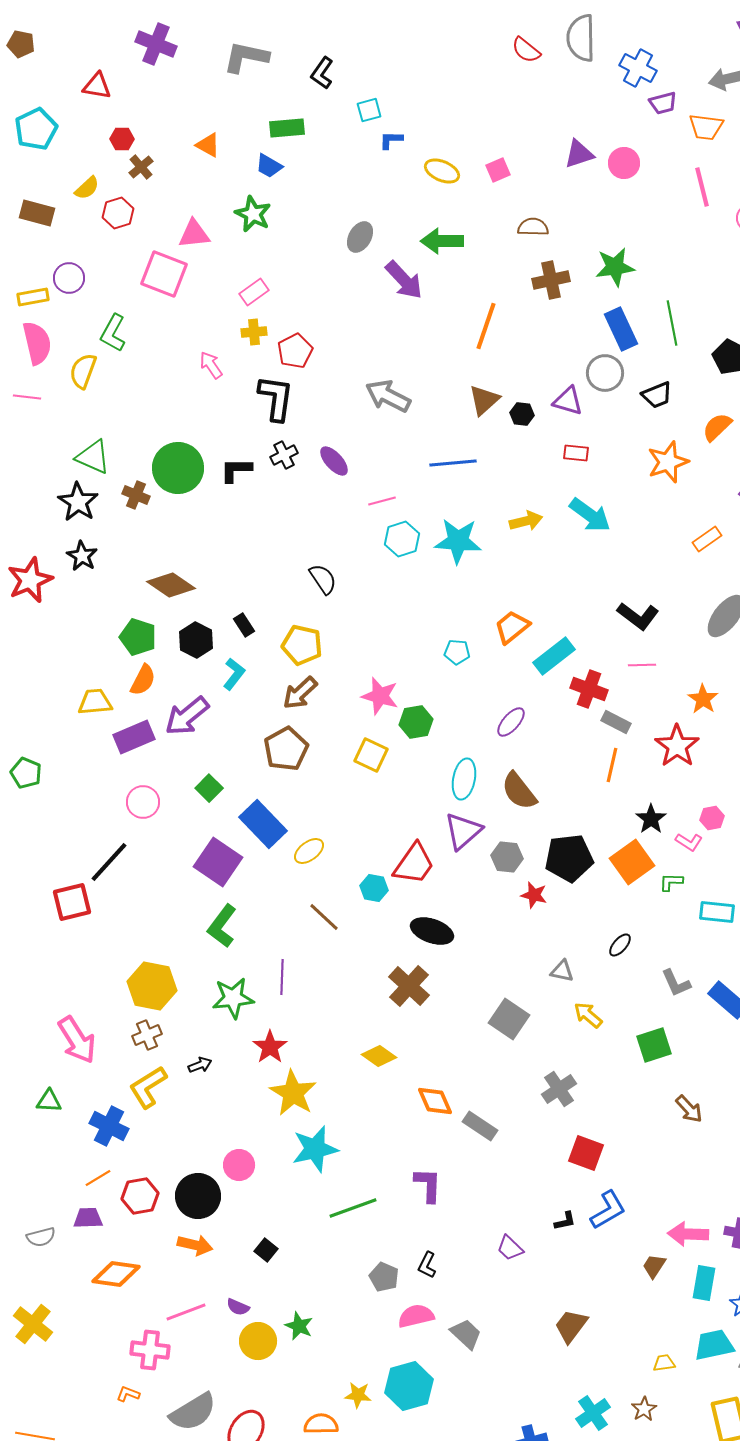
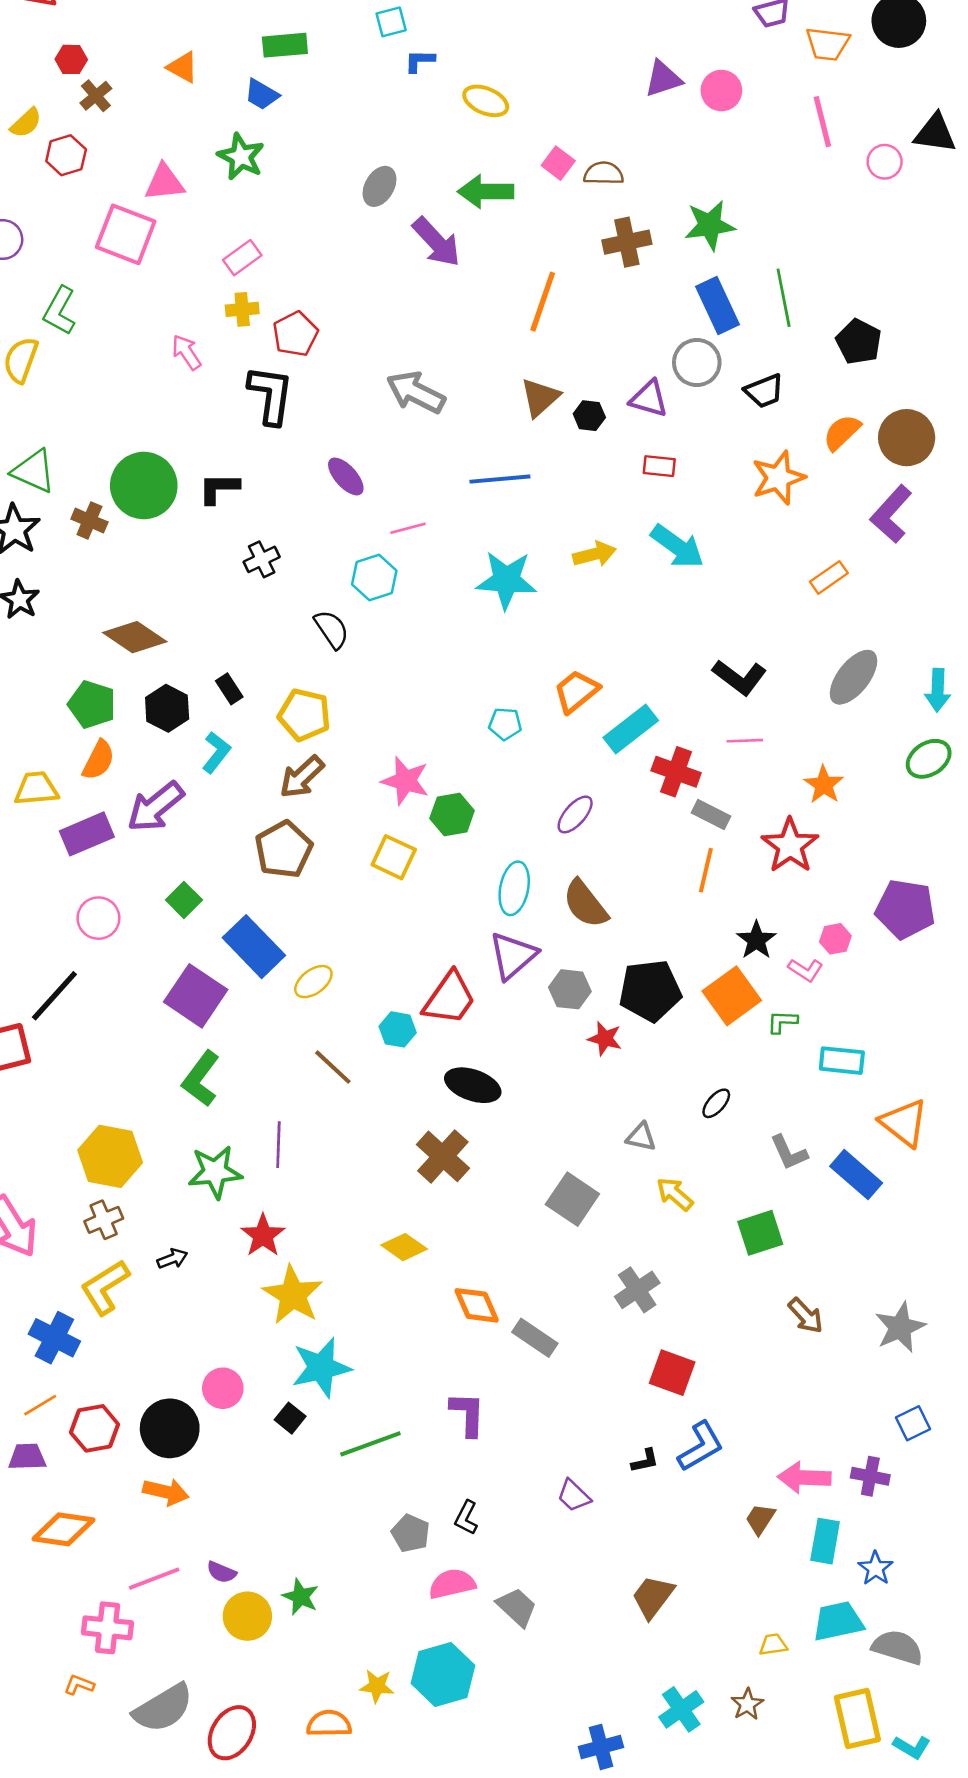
pink square: (498, 170) -> (558, 163), moved, turned -30
black cross: (284, 455) -> (262, 559), moved
cyan hexagon: (402, 539) -> (374, 577), moved
black square: (266, 1250) -> (290, 1418), moved

